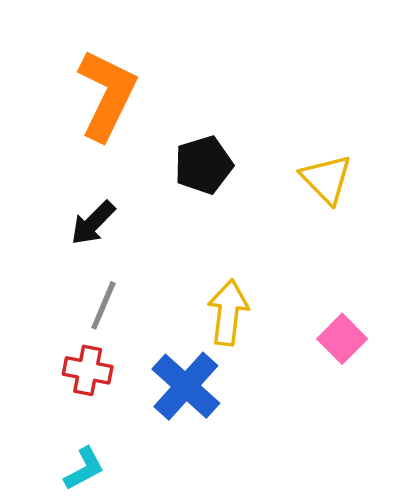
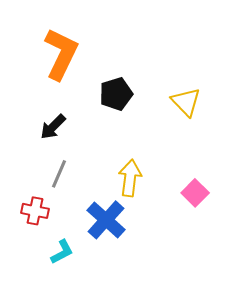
red cross: (88, 370) -> (35, 211), moved
cyan L-shape: (84, 469) -> (62, 252), moved

